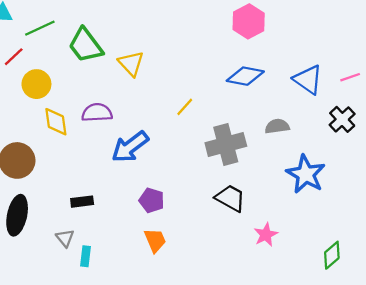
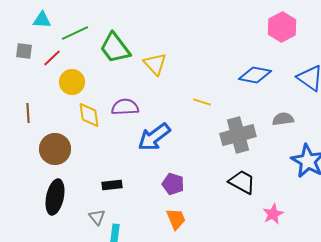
pink hexagon: (249, 21) -> (282, 27), moved
yellow line: (185, 107) -> (202, 102), turned 66

